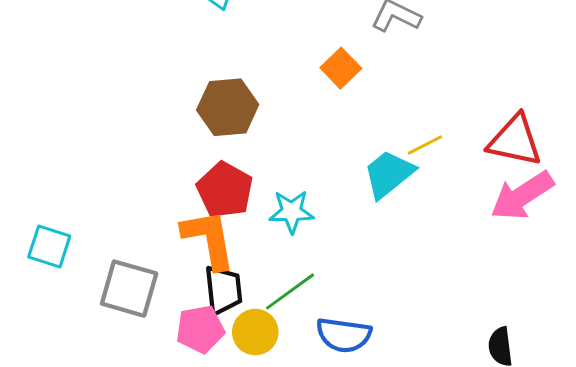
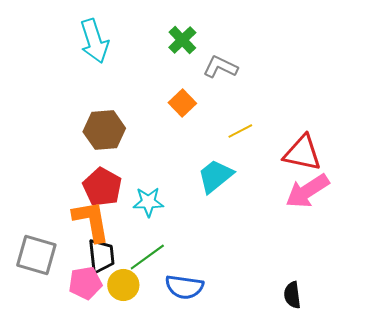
yellow line: (425, 145) -> (240, 131), moved

